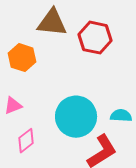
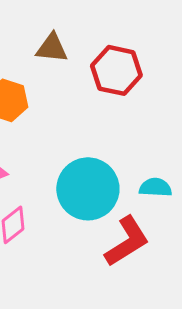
brown triangle: (52, 23) -> (52, 48), size x0.7

